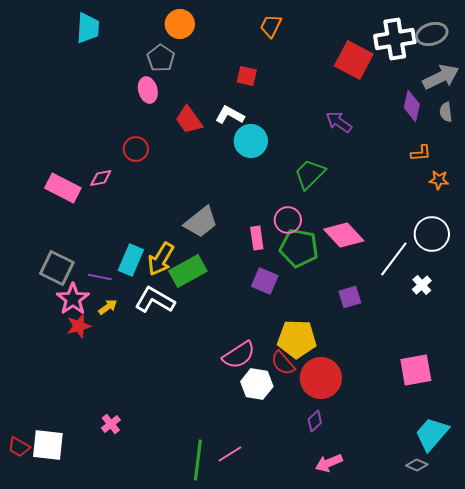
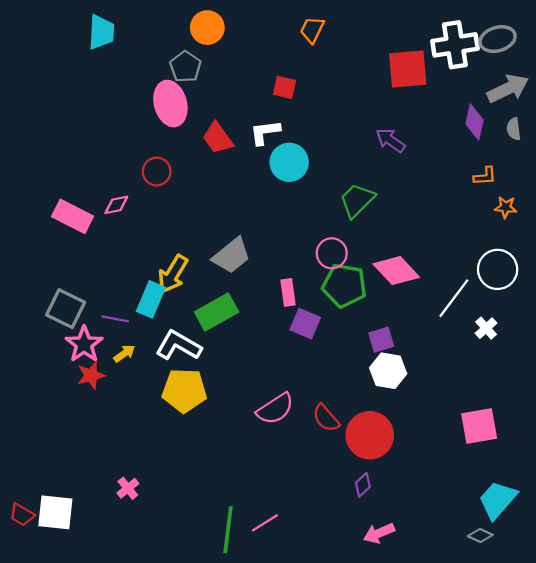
red square: (354, 60) -> (408, 69), turned -33
pink ellipse: (148, 90) -> (170, 104), size x1.5
white L-shape: (230, 115) -> (265, 132), turned -36
pink rectangle: (257, 238) -> (288, 292), moved
yellow arrow: (161, 259) -> (173, 274), moved
purple square: (350, 297) -> (381, 340), moved
yellow pentagon: (297, 339) -> (184, 390), moved
white hexagon: (257, 384) -> (388, 371), moved

